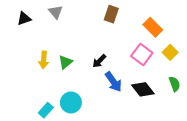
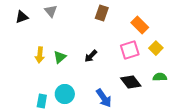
pink square: (142, 55) -> (130, 50), turned 36
blue arrow: (113, 82) -> (104, 98), moved
green semicircle: (175, 84) -> (160, 77), turned -72
cyan rectangle: (46, 110) -> (42, 101), turned -32

